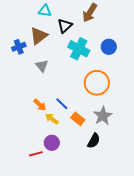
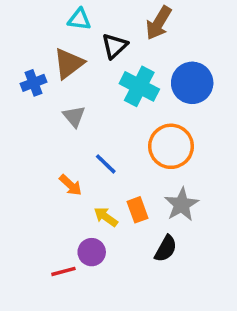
blue circle: (109, 47) -> (192, 83), size x1.5
blue line: (62, 104) -> (106, 164), moved
yellow arrow: (52, 119) -> (106, 217), moved
orange rectangle: (78, 119) -> (138, 210), turned 32

